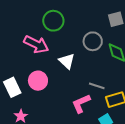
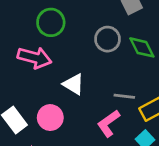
white triangle: (67, 61) -> (73, 84), moved
pink circle: (38, 81) -> (50, 118), moved

